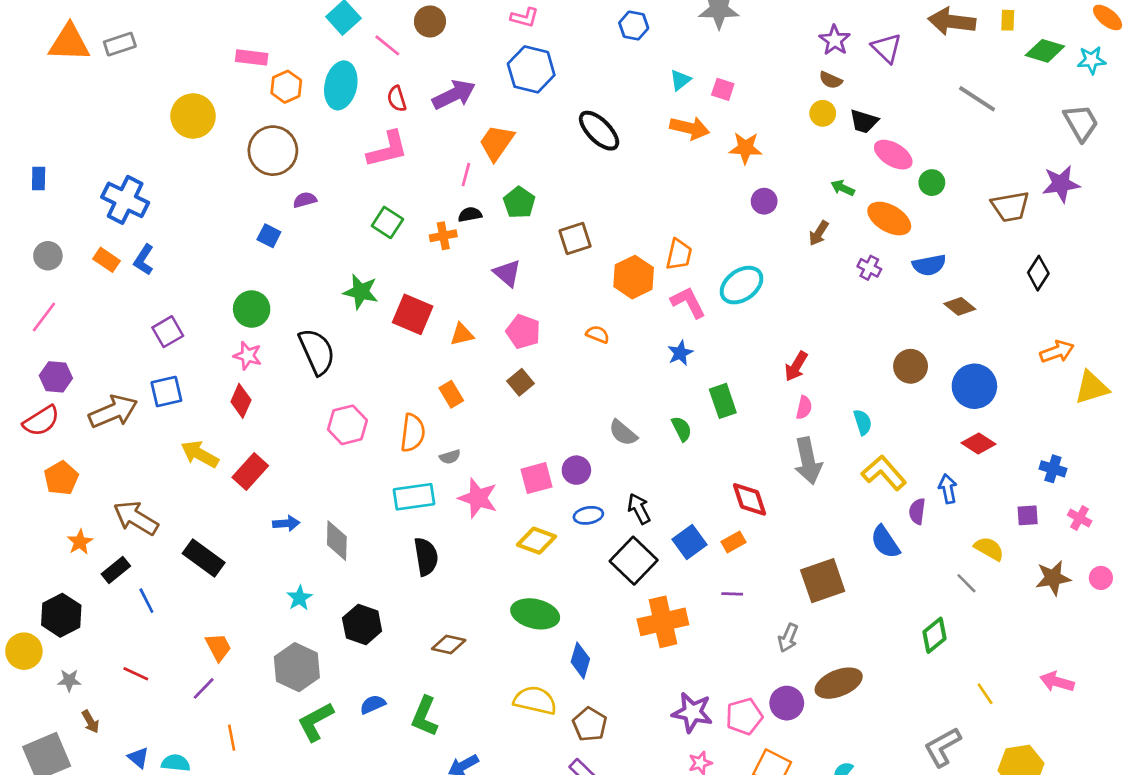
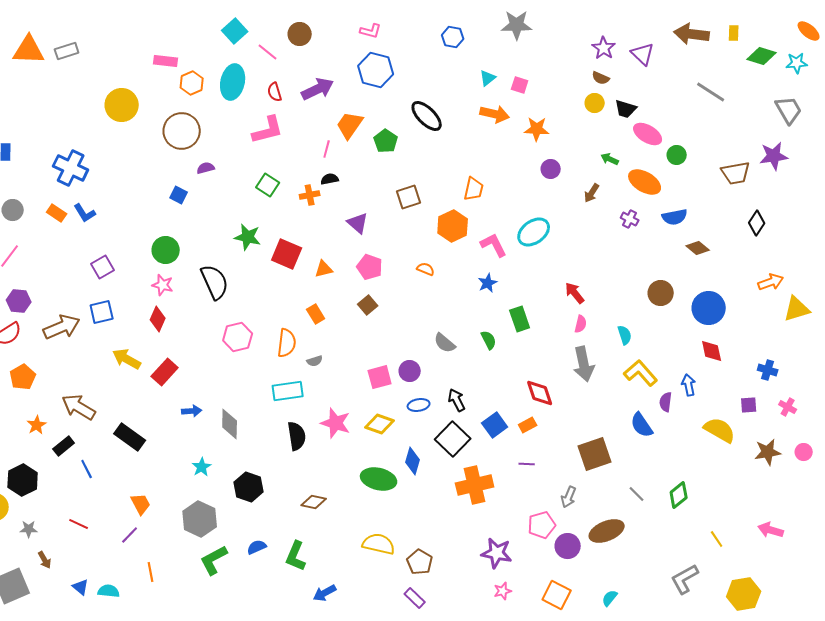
green pentagon: (519, 203) -> (386, 141), moved
orange trapezoid: (679, 254) -> (474, 189), moved
blue L-shape: (144, 260) -> (85, 213), turned -65
red arrow: (796, 366) -> (575, 293), turned 110
red diamond: (978, 443) -> (712, 351), turned 45
pink star: (478, 498) -> (336, 423), moved
yellow semicircle: (989, 549) -> (720, 430), size x1.4
gray line: (966, 583) -> (637, 494), moved
blue diamond: (580, 660) -> (413, 461), moved
pink pentagon: (744, 716) -> (542, 525), moved

